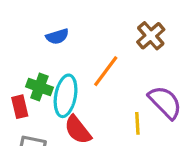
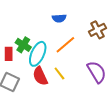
blue semicircle: (57, 36) -> (59, 18), moved
yellow line: (137, 123) -> (59, 73), moved, turned -48

